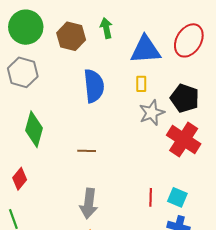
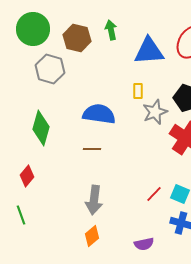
gray hexagon: (23, 72) -> (50, 69), moved
yellow rectangle: (141, 84) -> (138, 91), moved
blue semicircle: (94, 86) -> (99, 114), moved, turned -76
red line: (151, 197) -> (154, 194), turned 42

